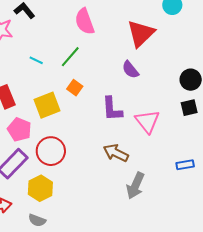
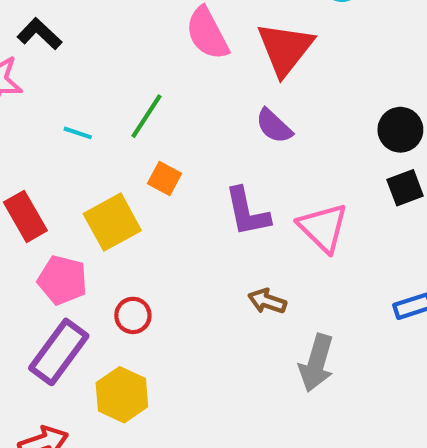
pink semicircle: (85, 21) -> (207, 33), moved
red circle: (51, 151) -> (133, 315), size x0.6
brown arrow: (116, 153) -> (267, 301), size x0.7

